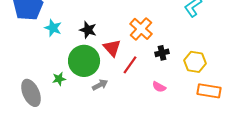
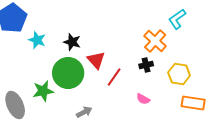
orange cross: (141, 29) -> (155, 41), moved
green star: (59, 79) -> (43, 91), size x1.5
gray arrow: (100, 85) -> (84, 112), moved

